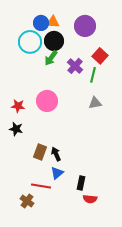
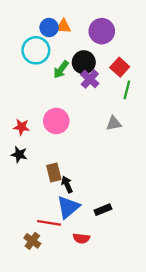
black circle: (54, 41) -> (84, 62), moved
green line: (93, 75) -> (127, 90), moved
brown rectangle: (40, 152) -> (54, 173), moved, turned -35
blue triangle: (57, 173) -> (68, 207), size x1.5
black rectangle: (81, 183) -> (103, 210), moved, turned 56
red semicircle: (90, 199) -> (81, 238), moved

